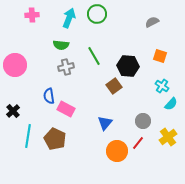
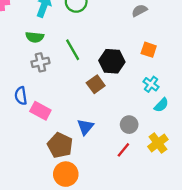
brown pentagon: (55, 139) -> (60, 145), moved
orange circle: (117, 151) -> (66, 174), moved

